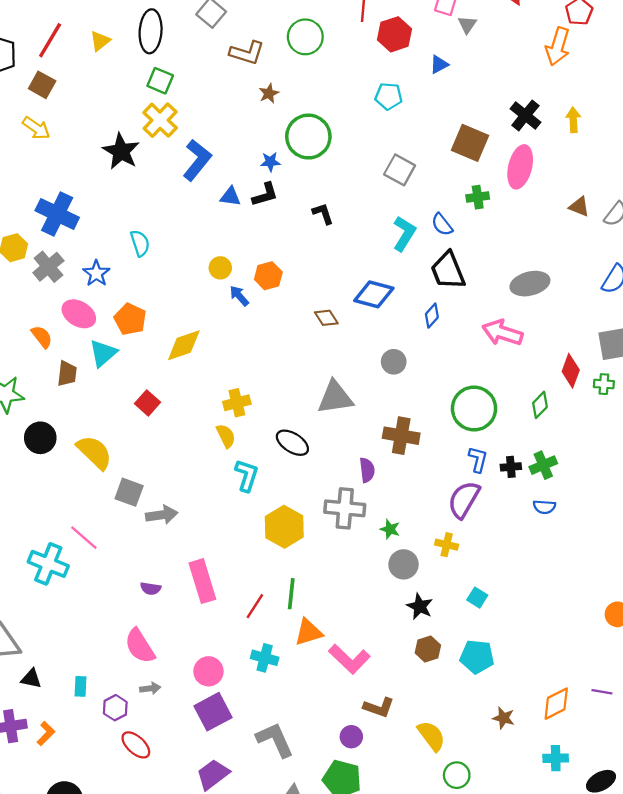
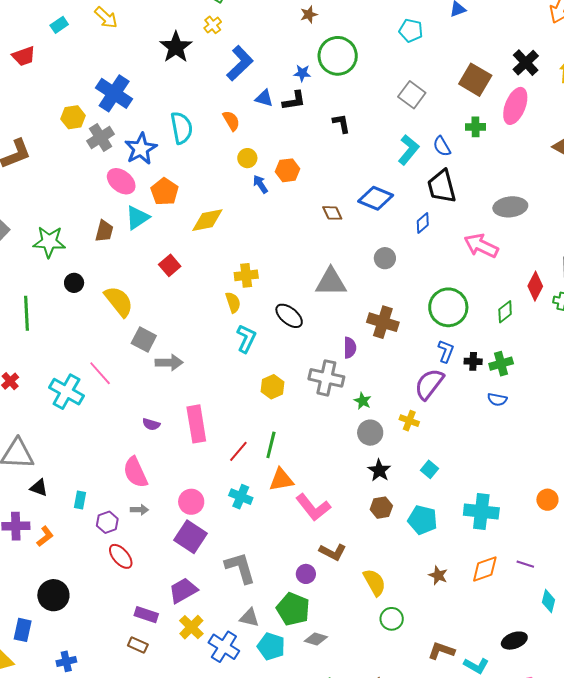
yellow cross: (160, 120) -> (213, 25), size x0.6
cyan semicircle: (140, 243) -> (182, 128), size x1.4
blue star: (96, 273) -> (141, 149), size x1.4
orange semicircle: (42, 337) -> (231, 121), moved
black circle: (40, 438) -> (74, 283), size x0.7
yellow hexagon: (284, 527) -> (272, 387), size x0.7
purple square: (213, 712) -> (190, 537), turned -36
cyan cross: (556, 758) -> (481, 512), moved, size x1.6

